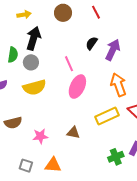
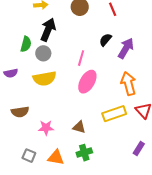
pink line: (69, 64) -> (81, 58), turned 35
green cross: (116, 157) -> (84, 153), moved

